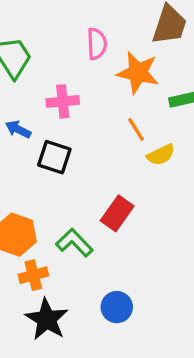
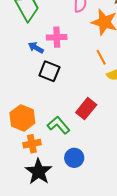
blue arrow: (18, 129) -> (36, 48), moved
blue circle: (117, 307) -> (74, 158), moved

